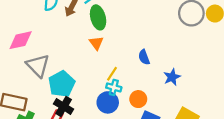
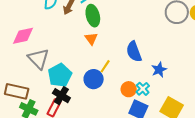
blue semicircle: (144, 57) -> (134, 52), size x1.5
cyan cross: (114, 87) -> (143, 89), moved, turned 32
blue circle: (108, 102) -> (94, 79), moved

